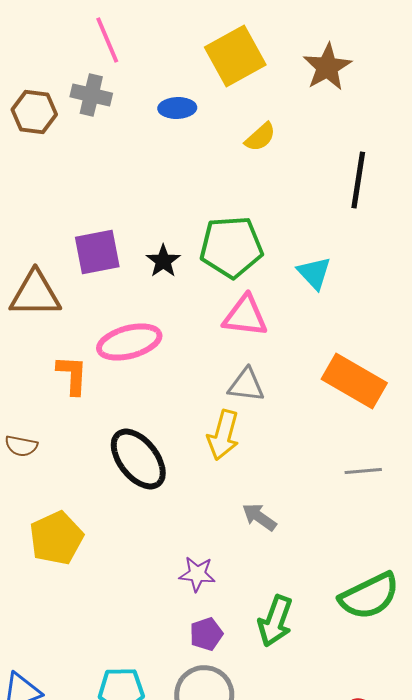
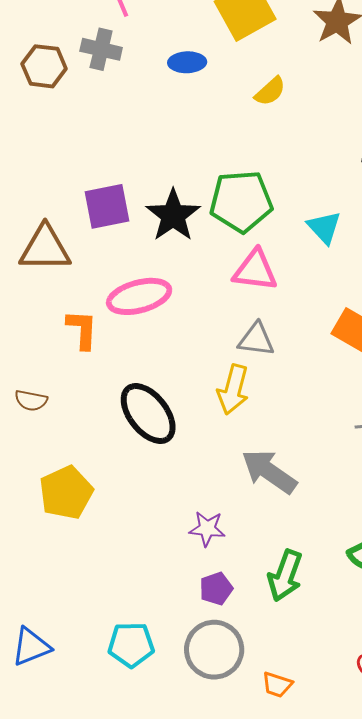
black star: (163, 261) -> (173, 215), size x1.6
gray arrow: (259, 517) -> (269, 472), size x1.6

